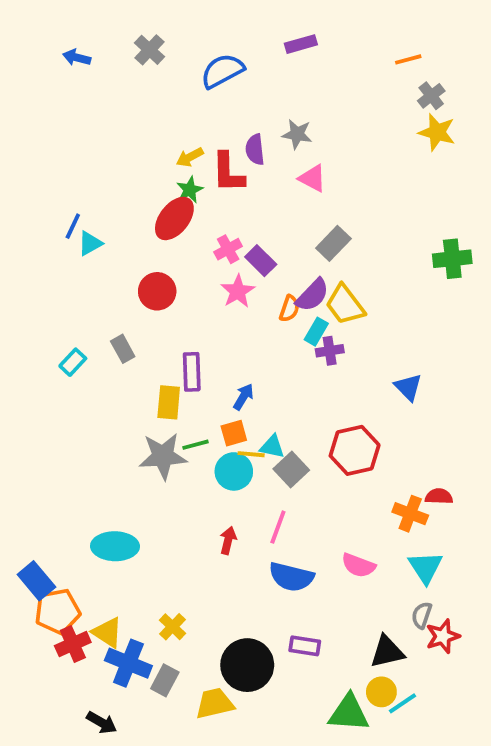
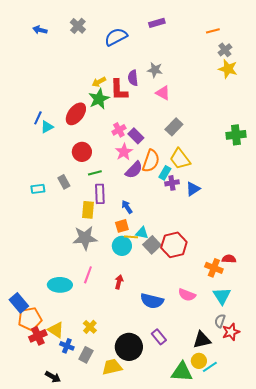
green star: (190, 190) -> (99, 99), size x1.5
red ellipse: (174, 218) -> (76, 114), moved
purple semicircle: (312, 295) -> (134, 170), moved
orange semicircle: (289, 309) -> (151, 161), size x1.6
cyan rectangle: (73, 362) -> (38, 189), turned 40
blue triangle: (408, 387) -> (193, 189), moved, turned 42
blue arrow: (243, 397) -> (127, 207), turned -64
green line: (195, 445) -> (95, 173), moved
red hexagon: (355, 450) -> (174, 245), moved
pink line: (278, 527) -> (88, 275), moved
purple rectangle: (305, 646) -> (159, 337), turned 42
blue cross: (128, 663) -> (67, 346), size x0.6

